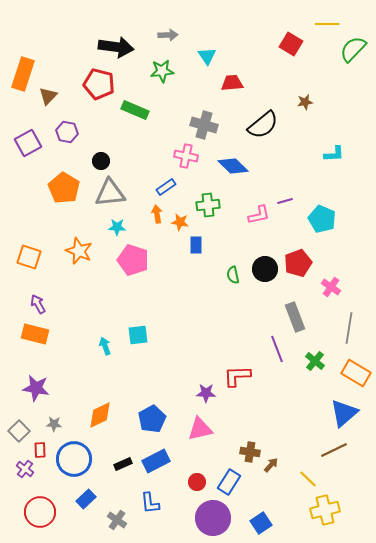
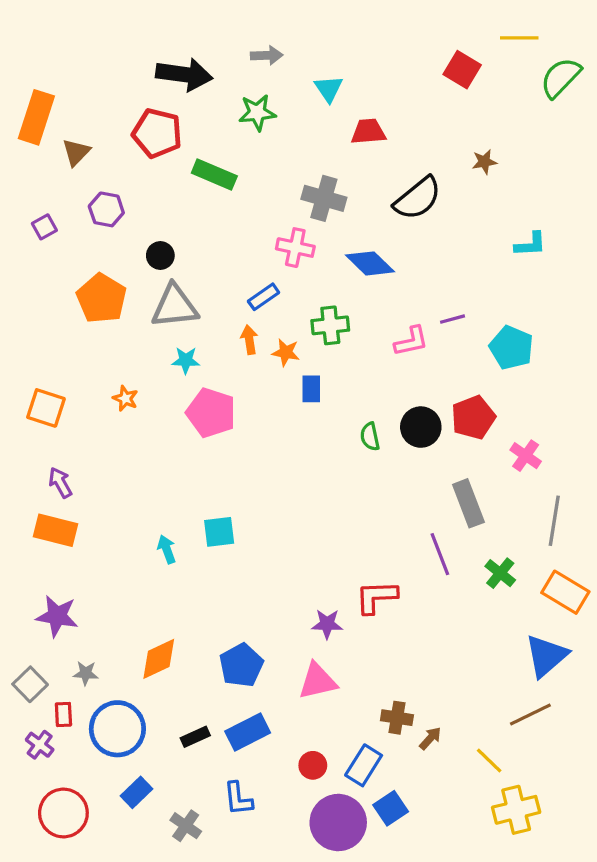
purple square: (28, 143) -> (44, 227), size x0.6
orange star: (79, 251) -> (125, 398), size x0.6
blue square: (261, 523) -> (391, 808), moved

